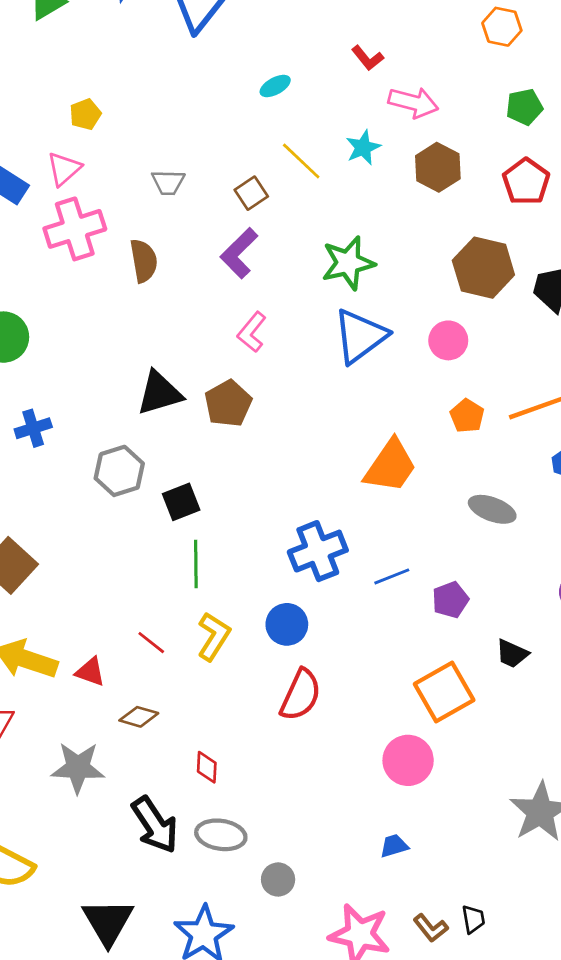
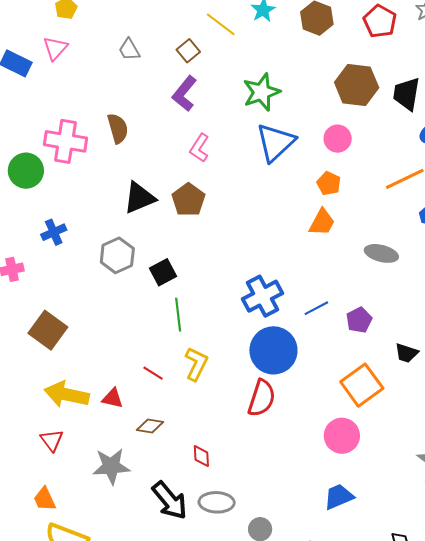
gray trapezoid: (168, 182) -> (129, 50), turned 65
pink cross: (75, 229) -> (65, 141), moved, turned 33
brown semicircle: (144, 261) -> (118, 128), moved
orange pentagon: (467, 416) -> (329, 183), moved
orange trapezoid: (390, 466) -> (322, 222), moved, size x0.7
blue circle: (287, 624) -> (273, 350), moved, size x1.6
blue trapezoid: (394, 846) -> (339, 497), size x1.5

